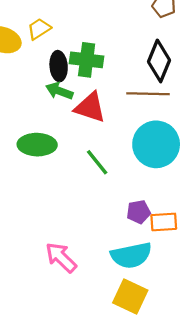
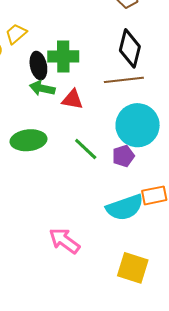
red triangle: (90, 107) -> (72, 100), size x0.7
purple pentagon: (139, 212) -> (123, 156), moved
cyan semicircle: (131, 255) -> (125, 207), moved

